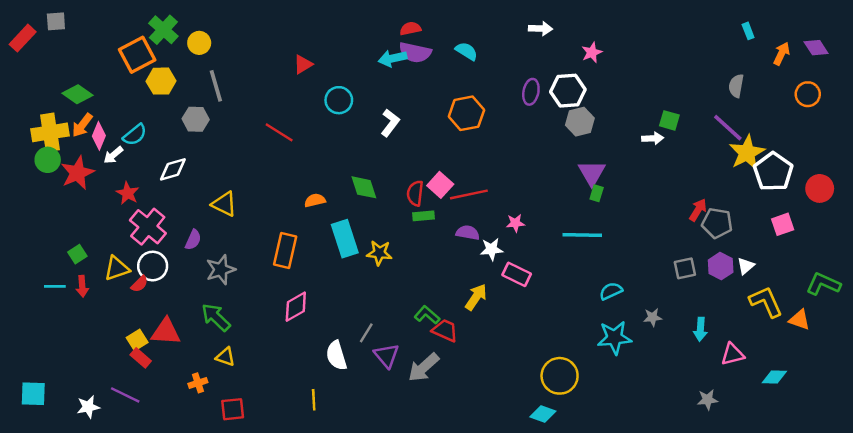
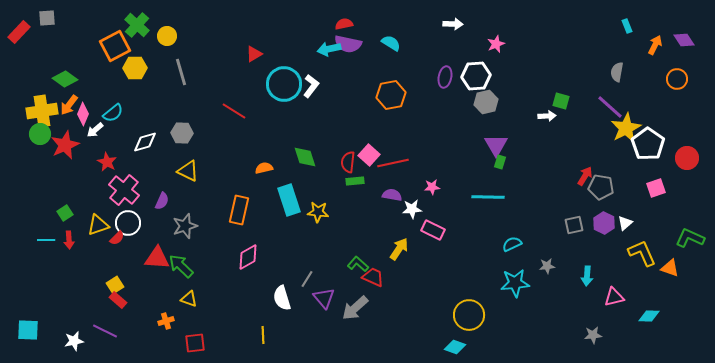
cyan circle: (339, 100) -> (284, 84), size x1.5
gray hexagon: (196, 119) -> (182, 133), moved
white L-shape: (390, 123) -> (311, 86), moved
red triangle: (166, 332) -> (157, 258), moved

